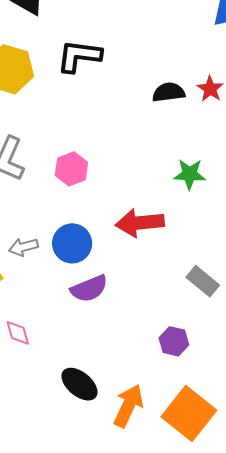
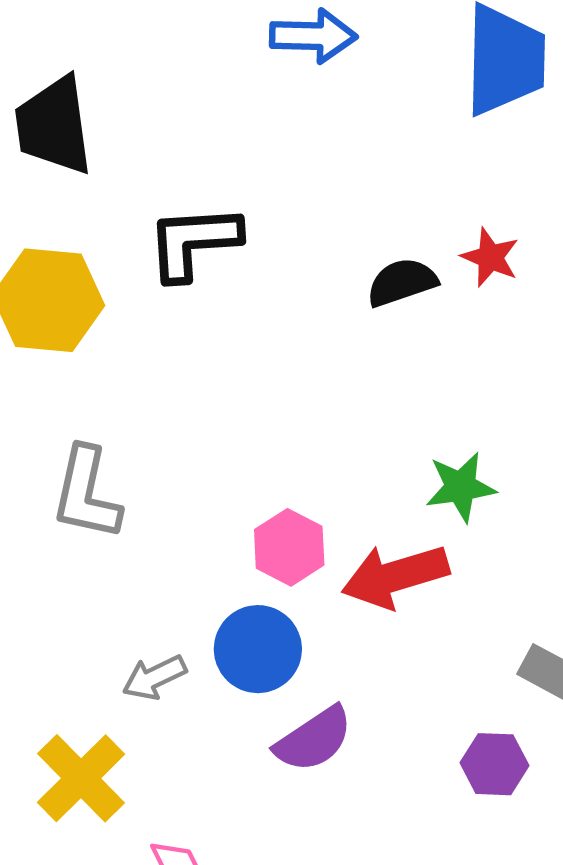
pink hexagon: (71, 169) -> (289, 547), moved
green star: (190, 174) -> (461, 487), moved
purple hexagon: (174, 341) -> (494, 764), moved

